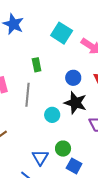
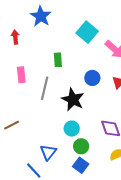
black star: (75, 103) -> (73, 99), moved
cyan circle: (52, 115) -> (72, 129), moved
green circle: (63, 149) -> (81, 146), moved

